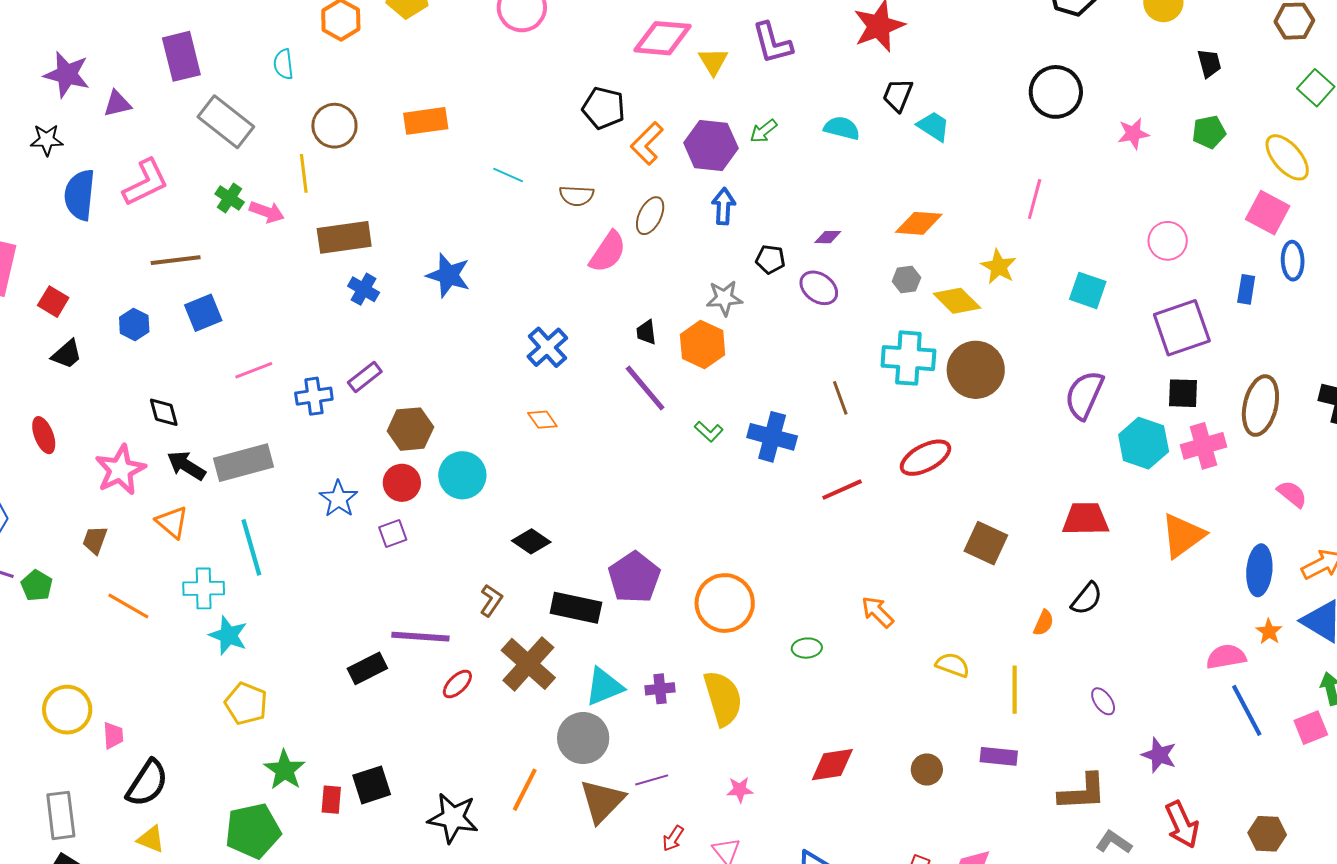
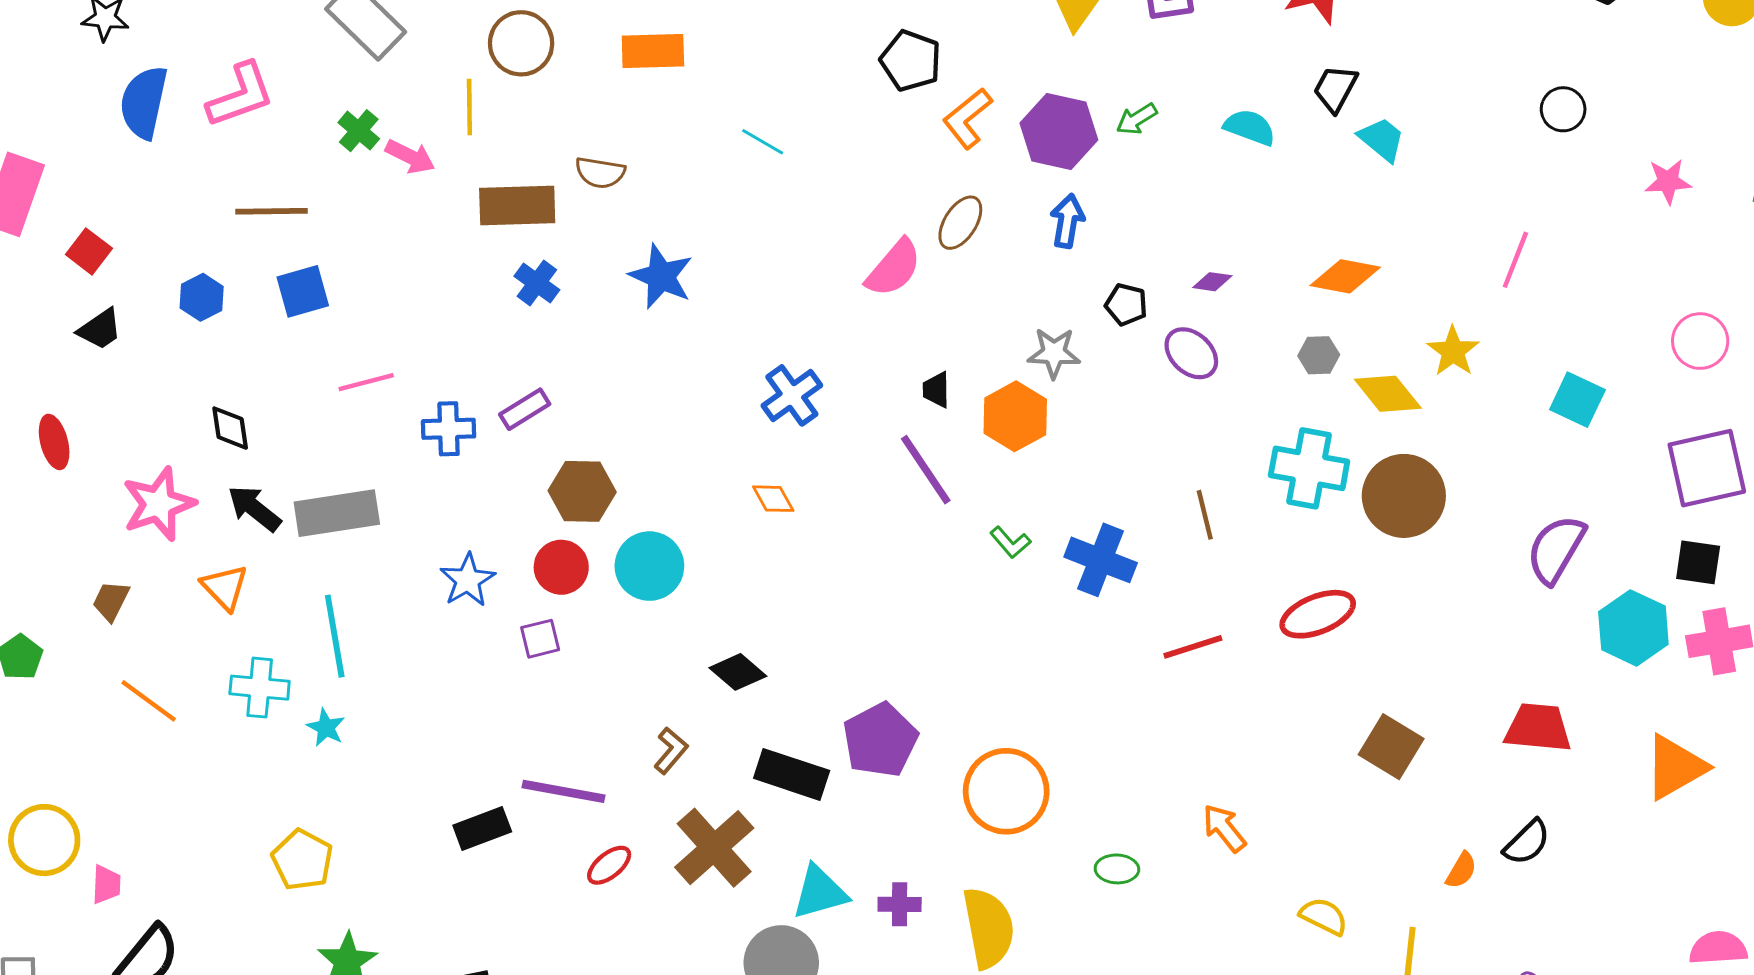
black circle: (1056, 92) -> (1563, 109), size x0.6
brown semicircle: (577, 196) -> (600, 173), moved
cyan star: (228, 635) -> (326, 728), moved, size x0.7

